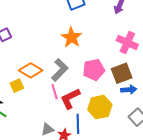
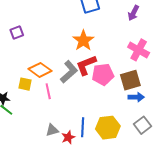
yellow square: (17, 86) -> (25, 84), turned 32
pink line: (55, 92) -> (48, 91), moved
red L-shape: (70, 98) -> (86, 65), moved
yellow hexagon: (100, 107) -> (108, 128), moved

